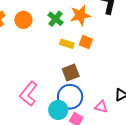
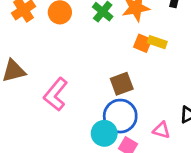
yellow rectangle: (67, 44) -> (157, 42), moved
pink L-shape: (29, 94) -> (56, 94), moved

